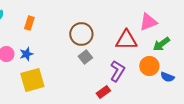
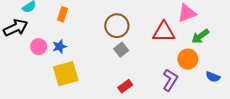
purple L-shape: (117, 71) -> (170, 80), moved
blue semicircle: (167, 77) -> (213, 77), moved
red rectangle: (103, 92) -> (125, 86), moved

